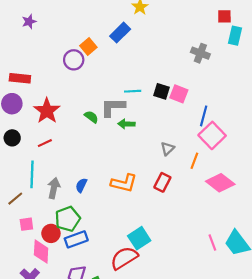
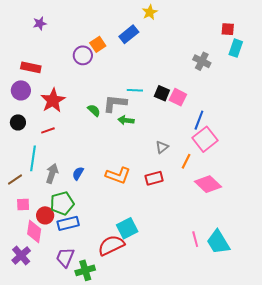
purple star: (29, 22) -> (40, 23), moved
red rectangle: (162, 182) -> (154, 178), turned 42

